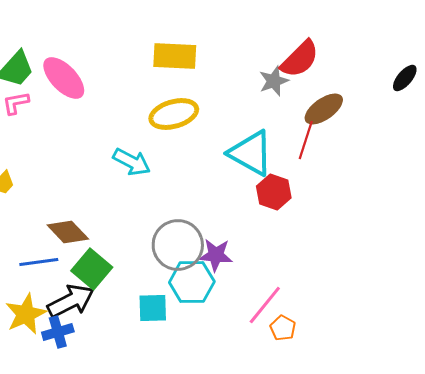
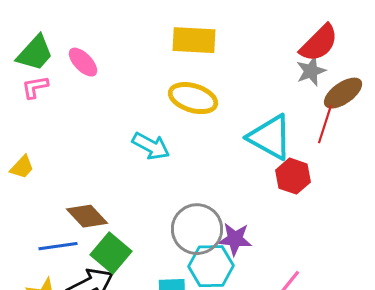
pink ellipse: (64, 78) -> (83, 62), size x0.7
gray star: (274, 81) -> (311, 71), moved
yellow ellipse: (174, 114) -> (193, 98), turned 33

